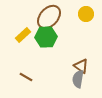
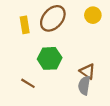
yellow rectangle: (23, 35) -> (25, 25), moved, turned -56
green hexagon: (46, 37) -> (50, 58), moved

